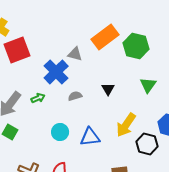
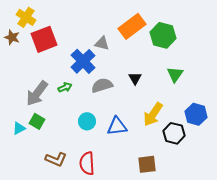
gray semicircle: (75, 96) -> (102, 85), size x1.5

